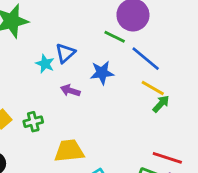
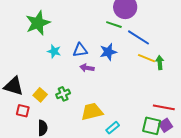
blue triangle: (65, 53) -> (80, 50), moved, turned 42
cyan star: (45, 64) -> (54, 51), moved
green arrow: (161, 104) -> (160, 63), moved, turned -40

